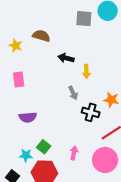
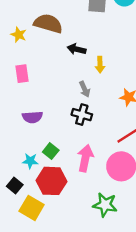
brown semicircle: (41, 36) -> (48, 24), size x1.4
black cross: (91, 112) -> (82, 115), moved
pink arrow: (74, 153) -> (85, 158), size x1.6

